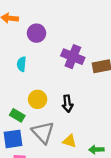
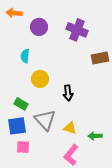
purple cross: (73, 57) -> (77, 30), moved
yellow circle: (38, 99) -> (40, 79), moved

